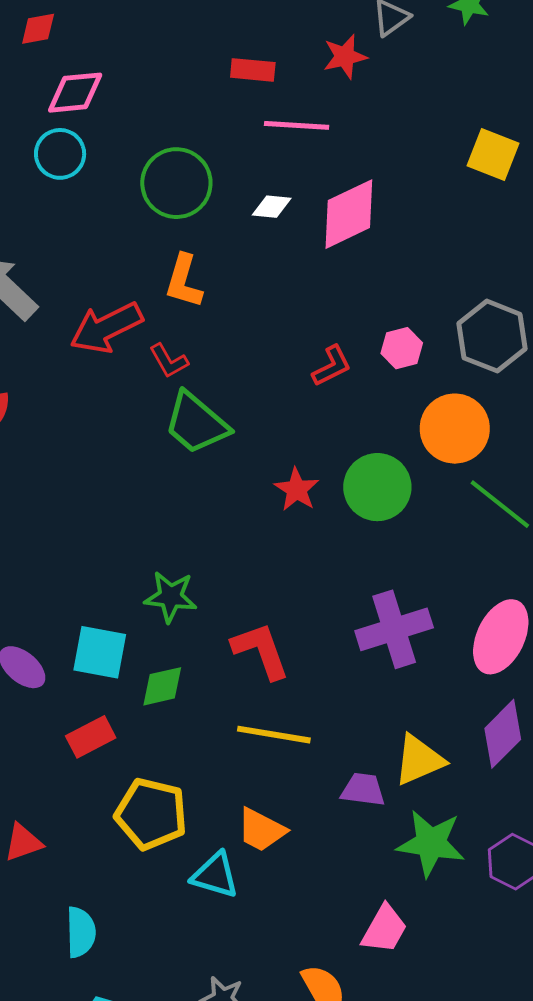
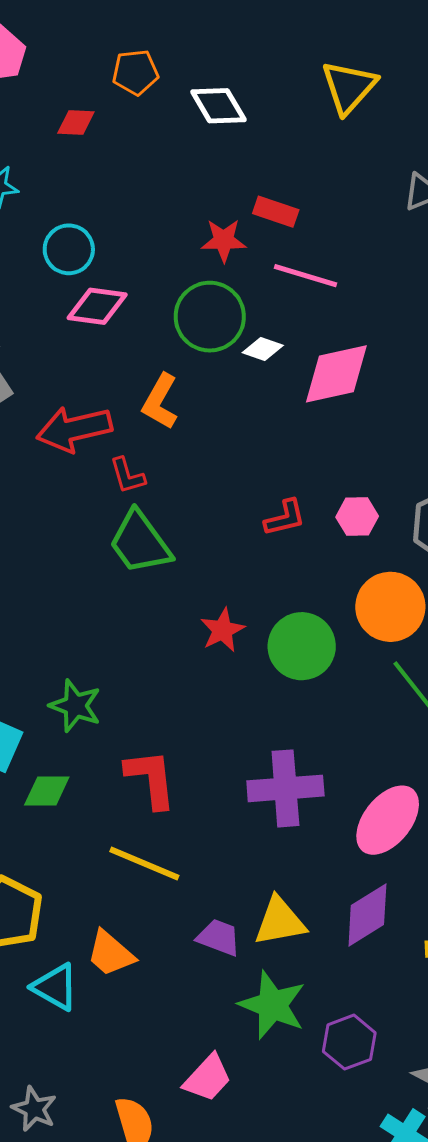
red star: (345, 57) -> (224, 240), moved
pink diamond: (75, 93) -> (97, 306), moved
green circle: (176, 183) -> (210, 317), moved

